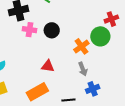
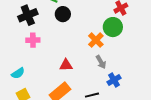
pink cross: (30, 30) -> (33, 40), moved
black circle: (52, 30) -> (63, 14), moved

